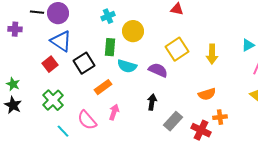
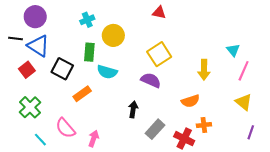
black line: (37, 12) -> (15, 39), moved
cyan triangle: (248, 45) -> (233, 50), turned -40
yellow arrow: (212, 54) -> (204, 70), moved
black square: (84, 63) -> (62, 69), turned -30
purple semicircle: (158, 70) -> (151, 80), moved
pink arrow: (114, 112) -> (94, 139), moved

